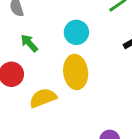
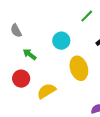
yellow ellipse: (76, 72) -> (79, 68), moved

